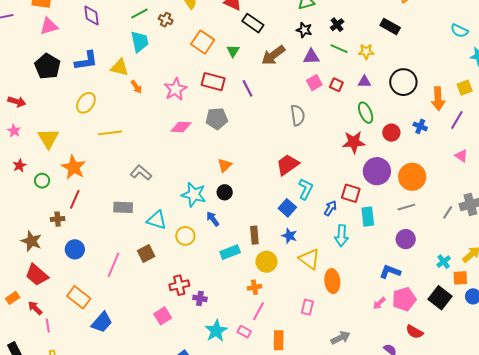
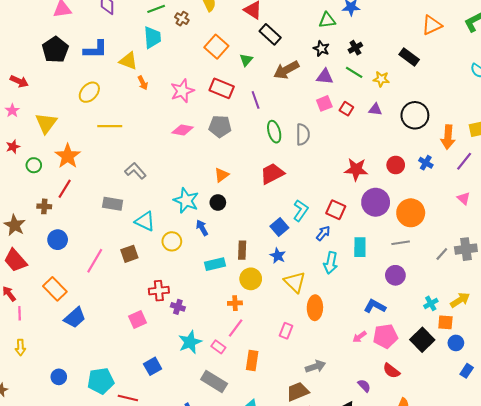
green ellipse: (366, 113) -> (274, 132), moved
red trapezoid: (288, 165) -> (272, 174), moved
red square: (351, 193) -> (336, 210), moved

